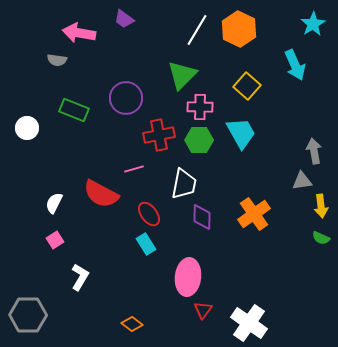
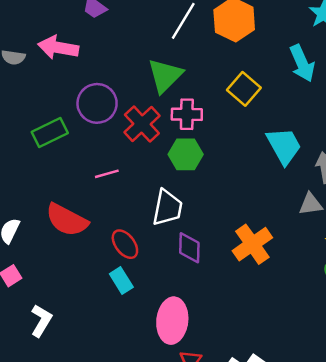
pink arrow: (79, 33) -> (58, 48), moved
green rectangle: (74, 110) -> (50, 133), moved, turned -48
cyan trapezoid: (241, 133) -> (284, 146), moved
red cross: (159, 135) -> (142, 124), moved, turned -32
pink line: (134, 169) -> (107, 174), moved

